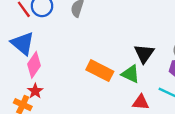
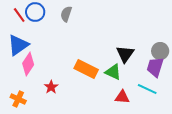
blue triangle: (23, 43) -> (18, 45), turned 45
red star: (35, 91) -> (51, 87), moved

